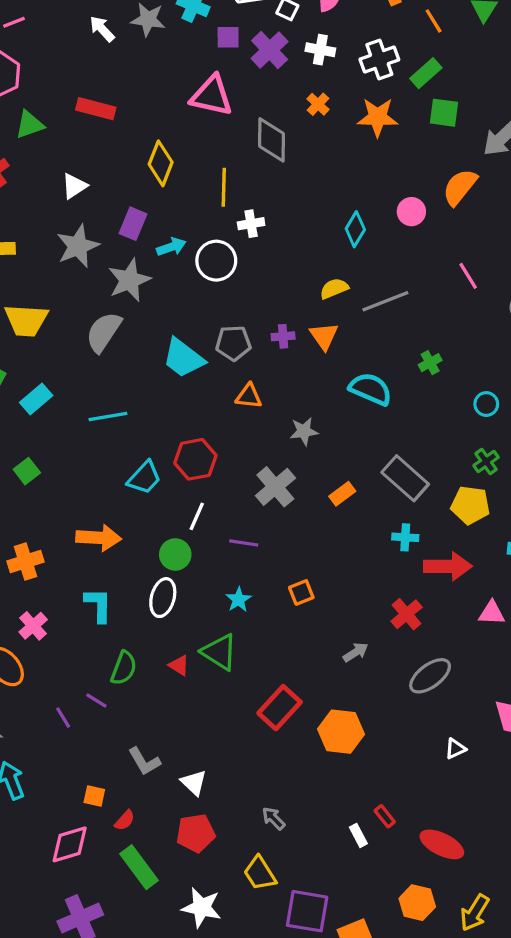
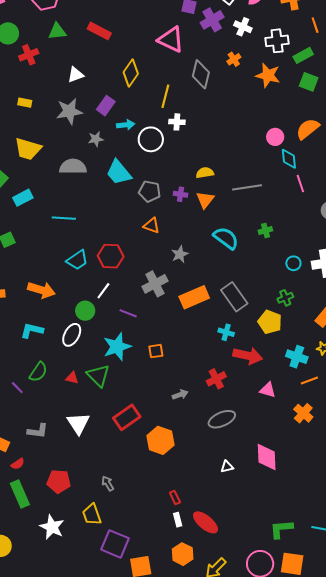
cyan diamond: (355, 229) -> (289, 159), moved, turned -50
gray star: (129, 280) -> (96, 139), size x0.6
yellow semicircle: (334, 288) -> (205, 173), moved
gray semicircle: (104, 332) -> (73, 167), turned 44
cyan trapezoid: (183, 358) -> (119, 172), moved
gray star: (304, 431) -> (180, 254), turned -30
orange rectangle: (342, 494) -> (194, 297), size x1.8
cyan star: (239, 600) -> (117, 347), size x1.8
cyan L-shape: (98, 605) -> (32, 330), turned -90
red triangle: (179, 665) -> (72, 378), turned -32
gray L-shape: (144, 761) -> (38, 431), turned -65
white triangle: (194, 783) -> (78, 423), moved, size x1.4
white rectangle: (358, 835) -> (178, 520), moved

